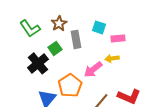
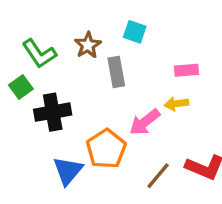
cyan square: (99, 27) -> (135, 32), moved
green square: (55, 48) -> (21, 87), moved
black cross: (38, 63) -> (53, 112), turned 30

